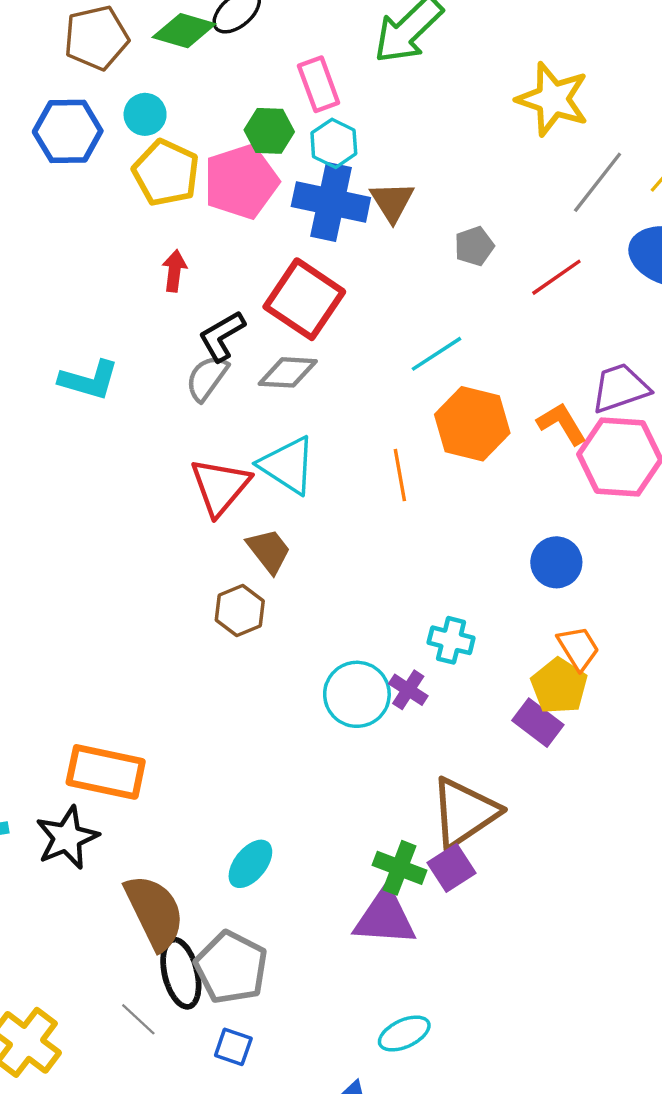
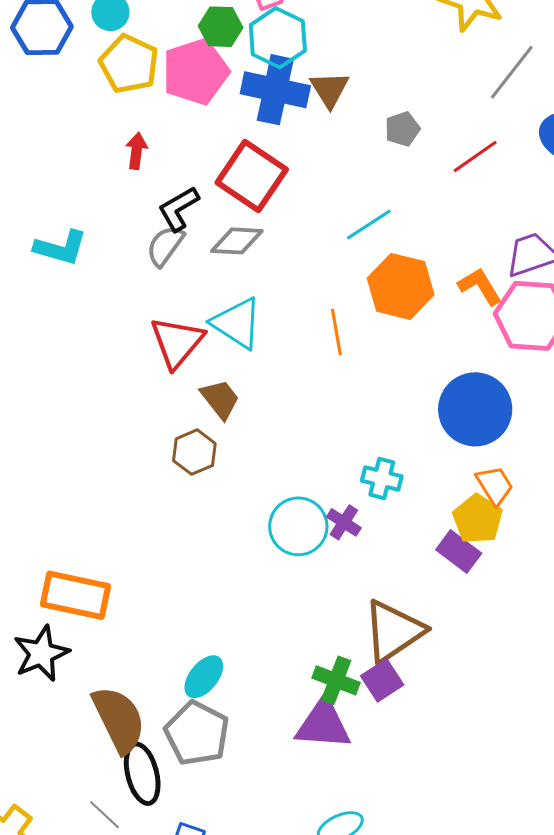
cyan hexagon: (334, 143) -> (278, 38), size x1.4
blue circle: (556, 562) -> (475, 409), size x1.6
gray pentagon: (231, 967) -> (197, 733), moved

